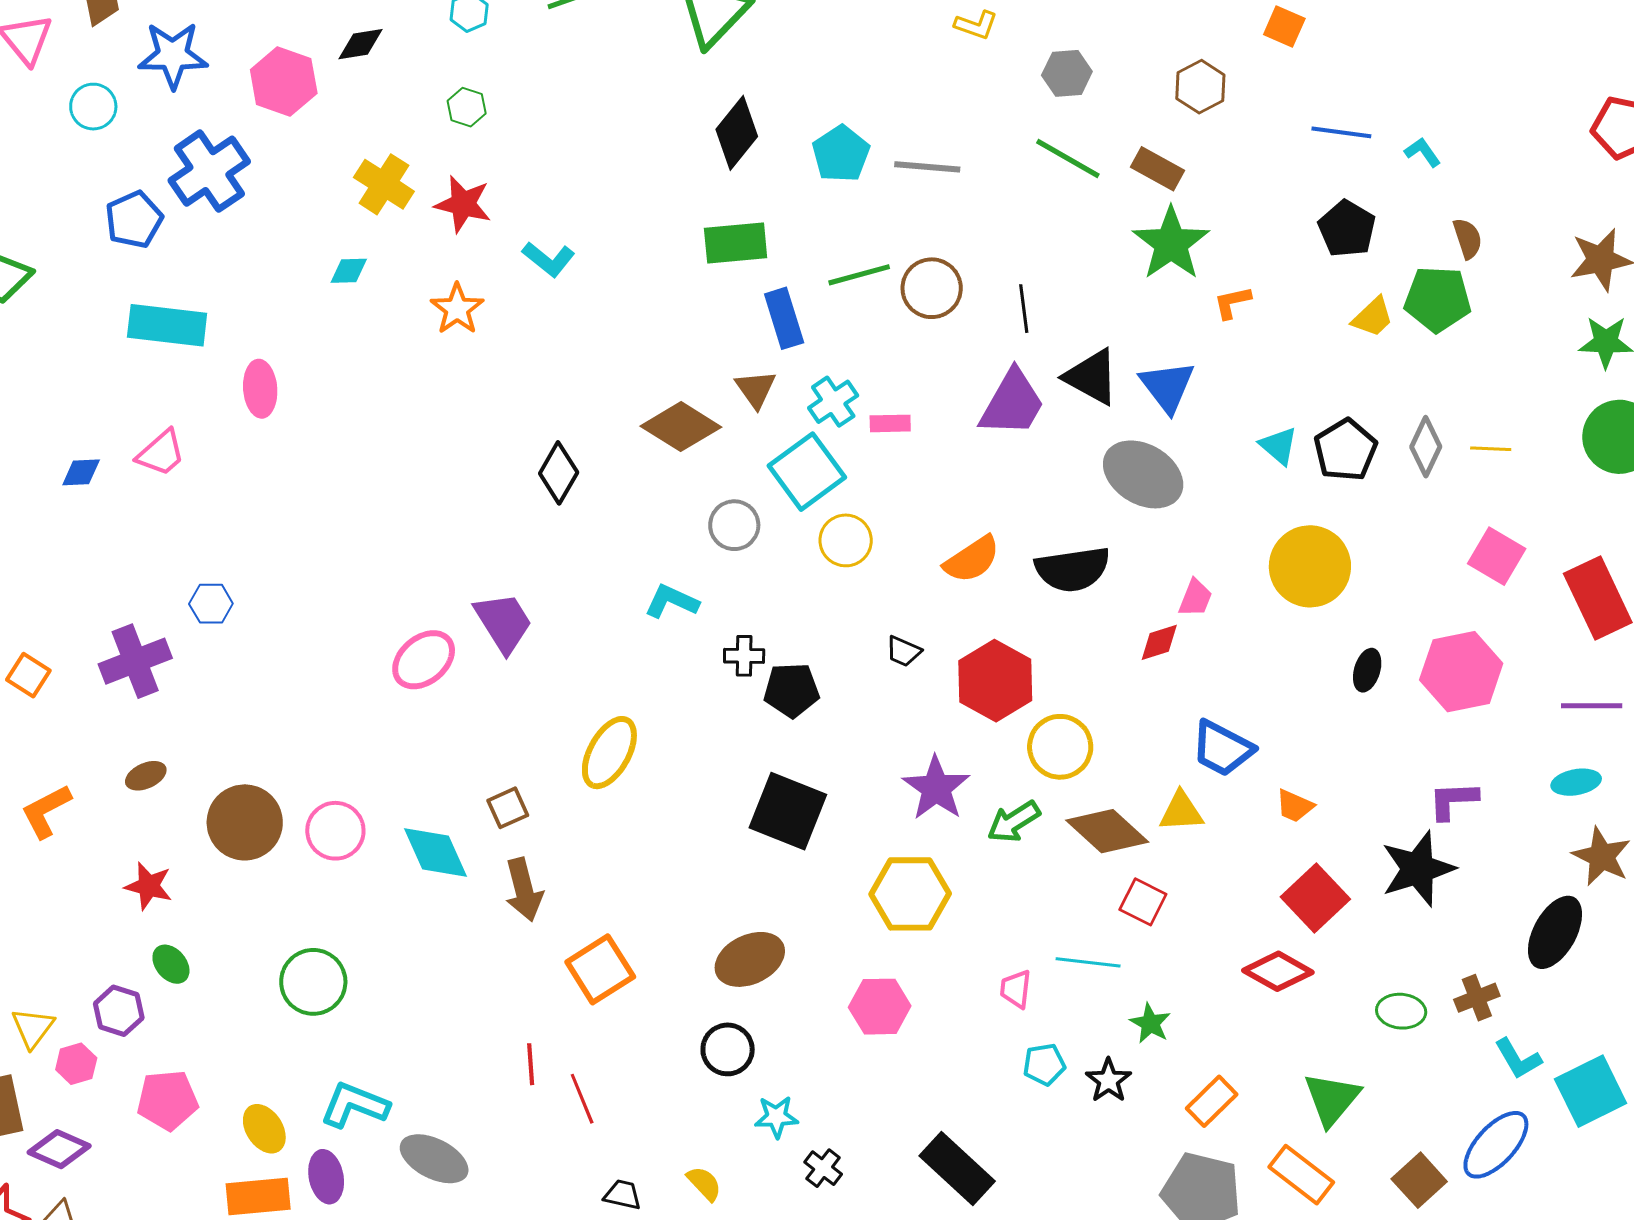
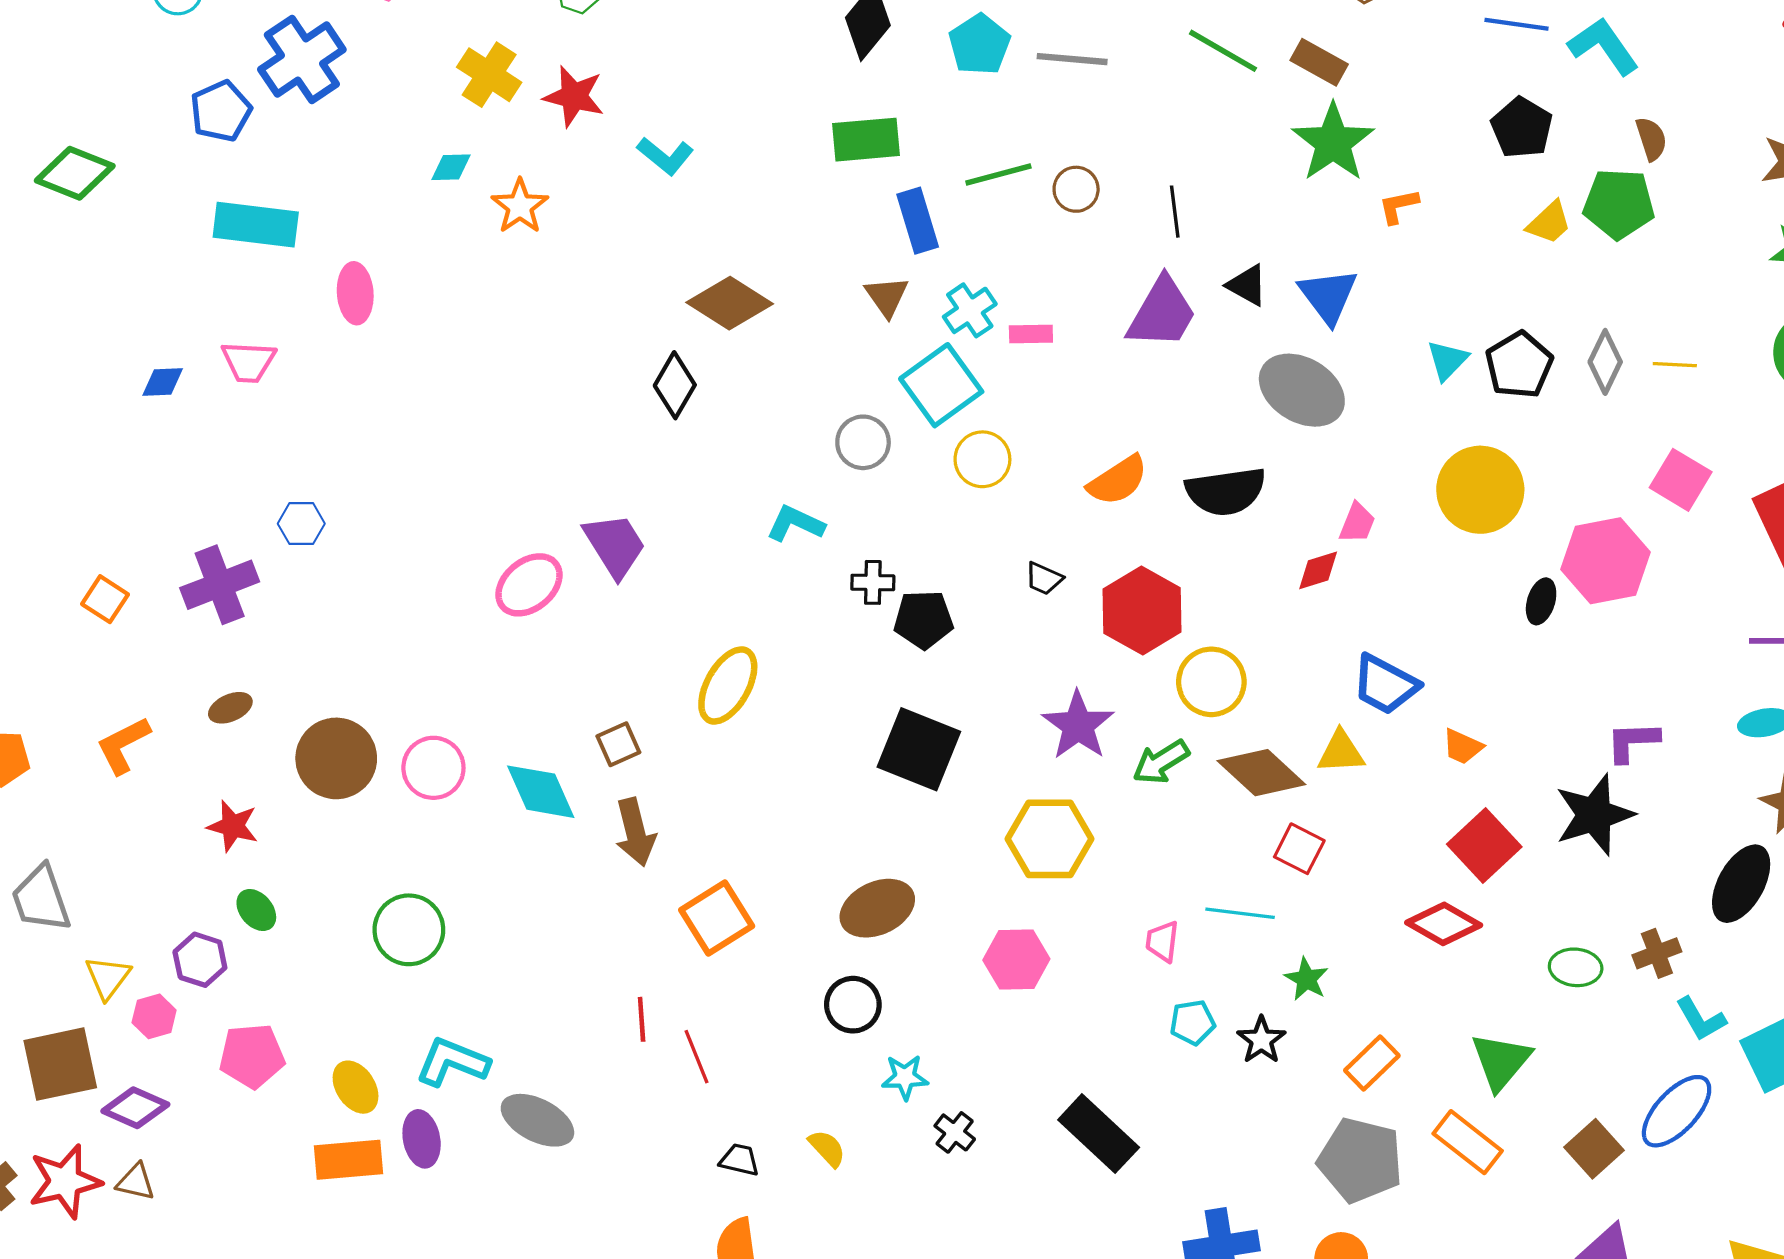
cyan L-shape: (1423, 152) -> (1603, 46), size x1.8
brown circle: (932, 288) -> (1076, 189), size x0.7
orange star: (457, 309) -> (520, 206), moved
black triangle: (1092, 377) -> (1247, 285), size x0.7
brown diamond: (681, 427) -> (730, 303), moved
cyan triangle: (1279, 446) -> (1447, 360), turned 33
pink trapezoid: (161, 453) -> (249, 362), turned 44
pink hexagon: (1461, 672) -> (1606, 561), moved

